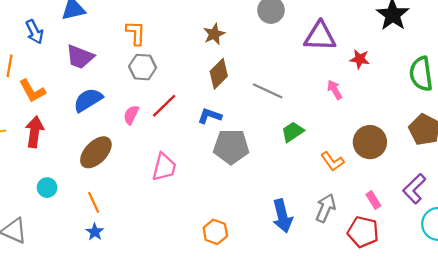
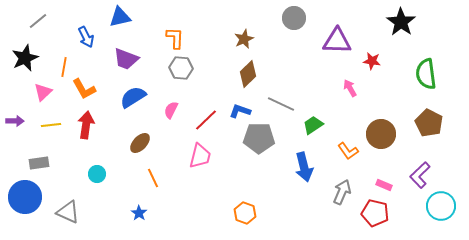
gray line: (268, 91) -> (281, 104), moved
red line: (164, 106) -> (206, 120), moved
brown ellipse: (96, 152) -> (140, 143), size x0.7
pink rectangle: (373, 200) -> (384, 185), turned -35
orange line: (94, 202) -> (153, 178), moved
blue arrow: (282, 216) -> (304, 167), moved

